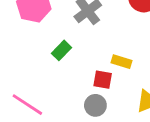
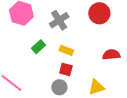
yellow rectangle: (122, 62) -> (66, 50), moved

